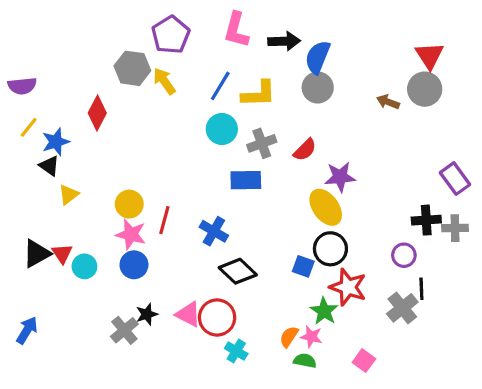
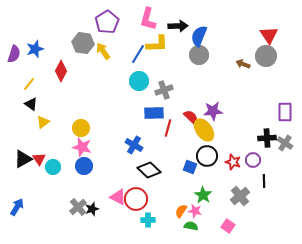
purple semicircle: (22, 86) -> (14, 54), turned -66
yellow L-shape: (259, 94) -> (157, 44), moved
yellow line: (29, 127) -> (29, 84), moved
blue star: (56, 142) -> (35, 49), moved
red semicircle: (305, 150) -> (191, 117), moved, turned -91
purple rectangle: (455, 179) -> (285, 112), turned 36
red line: (164, 220) -> (168, 128), moved
gray cross: (455, 228) -> (285, 143), turned 35
red star: (348, 287) -> (233, 162), moved, size x0.7
gray cross: (402, 308) -> (240, 196), moved
black star: (147, 314) -> (92, 209), moved
cyan cross: (236, 351) -> (148, 220), turned -32

